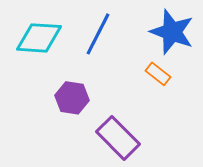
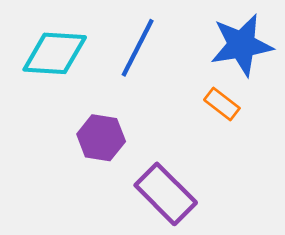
blue star: (172, 32) -> (242, 45), turned -30

